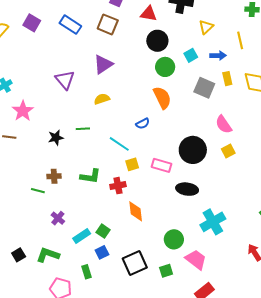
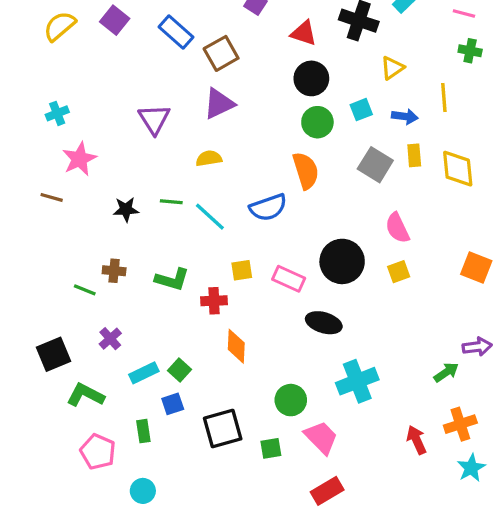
brown square: (108, 24) -> (221, 53), moved, turned 30
blue semicircle: (143, 124) -> (268, 207), size x1.6
cyan line: (119, 144) -> (210, 217), moved
black square: (19, 255) -> (53, 354), moved, size x1.5

